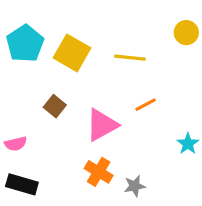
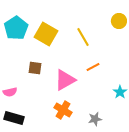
yellow line: (130, 58) -> (83, 37), turned 54
brown square: (55, 106) -> (35, 68), turned -32
gray star: (135, 186) -> (95, 119), moved

